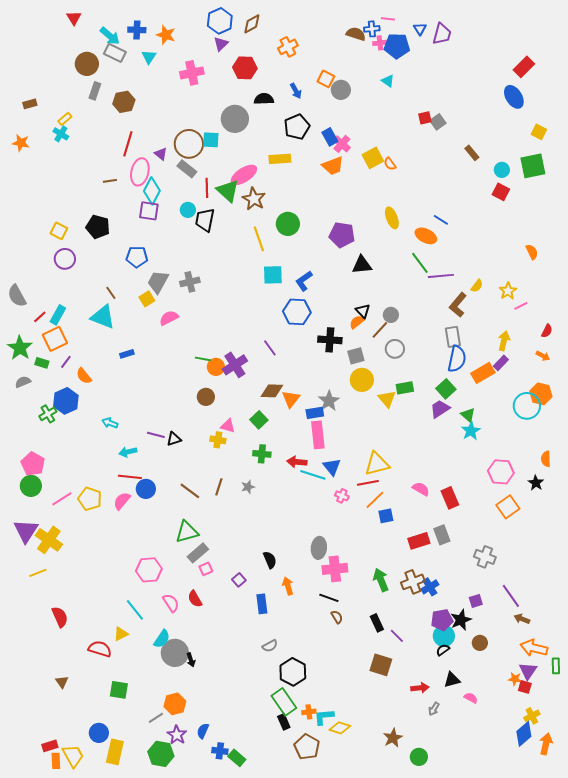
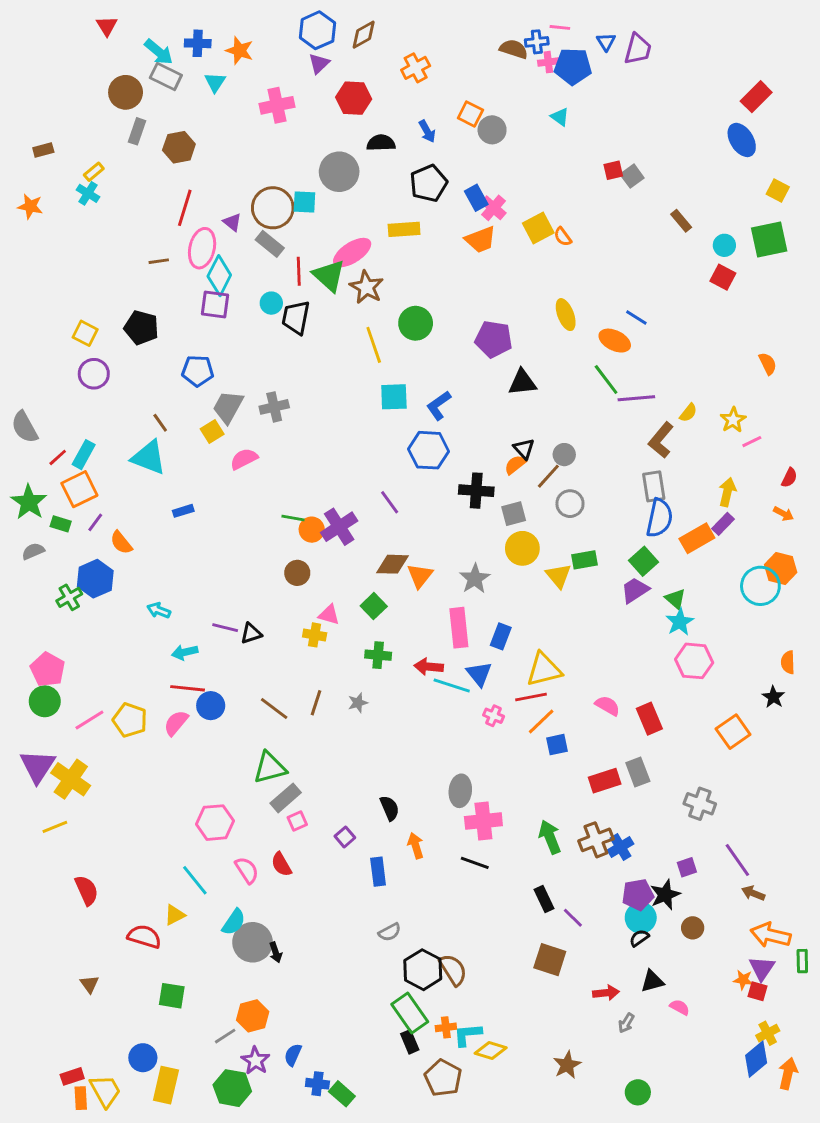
blue rectangle: (315, 413) -> (501, 636), moved, turned -60
pink hexagon: (501, 472) -> (694, 661), moved
brown semicircle: (337, 617) -> (453, 970), moved, size x1.6
green circle: (419, 757) -> (638, 1092), moved

